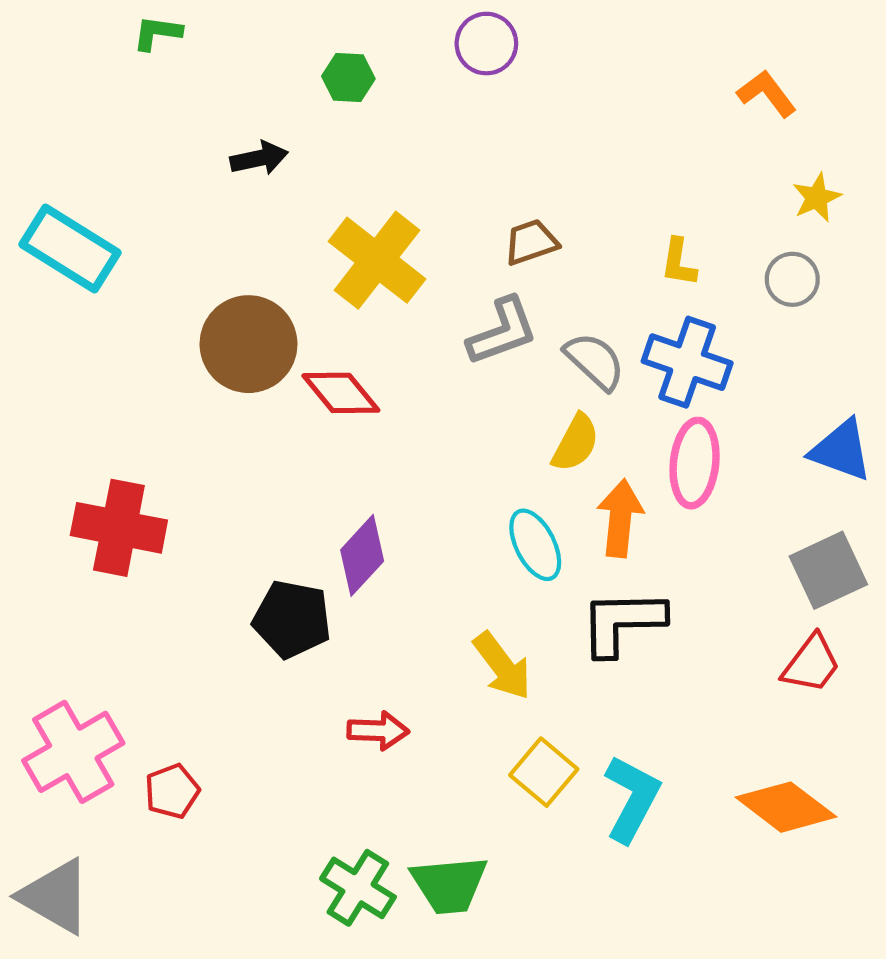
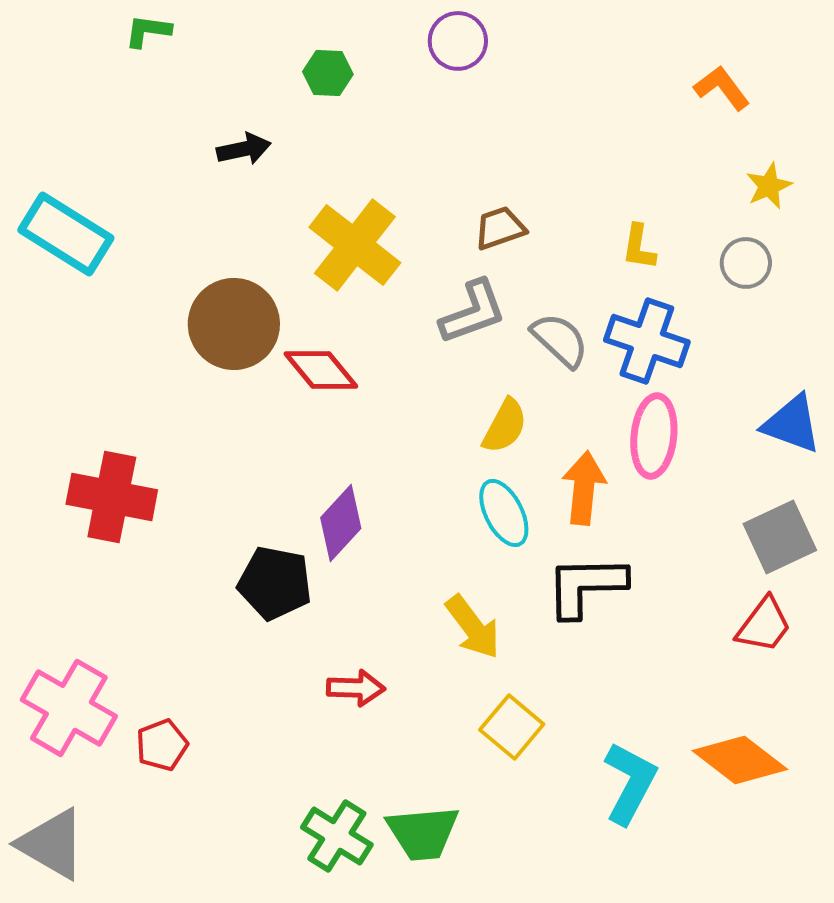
yellow semicircle: (576, 443) -> (505, 426), moved
pink cross: (73, 752) -> (69, 708), turned -30
cyan L-shape: (632, 799) -> (630, 783), moved

